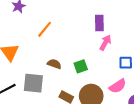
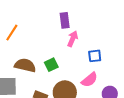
brown semicircle: (54, 64) -> (25, 65), size x1.5

